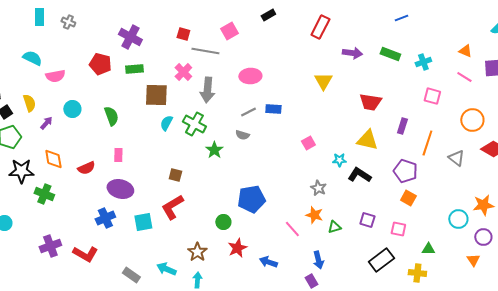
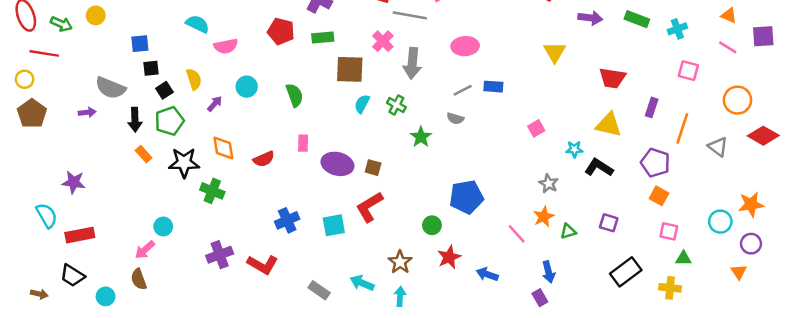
green cross: (194, 124) -> (396, 105), size x0.7
purple ellipse: (120, 189) -> (337, 164), moved
orange star: (314, 215) -> (544, 217), turned 30
pink square: (398, 229) -> (669, 231), moved

